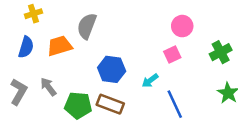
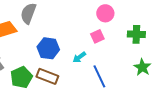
green cross: (221, 52) -> (136, 34), turned 30
green pentagon: (78, 105) -> (21, 77), turned -30

